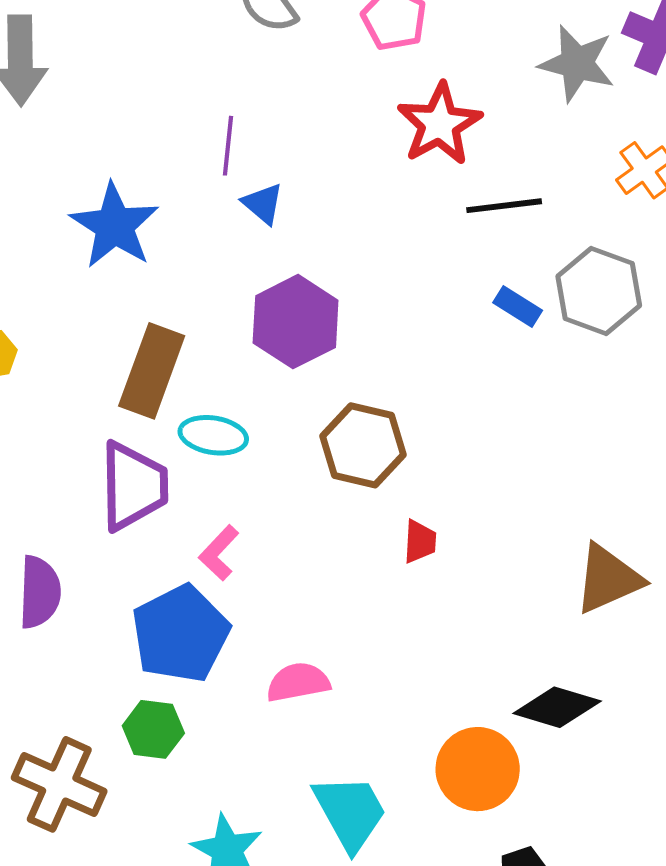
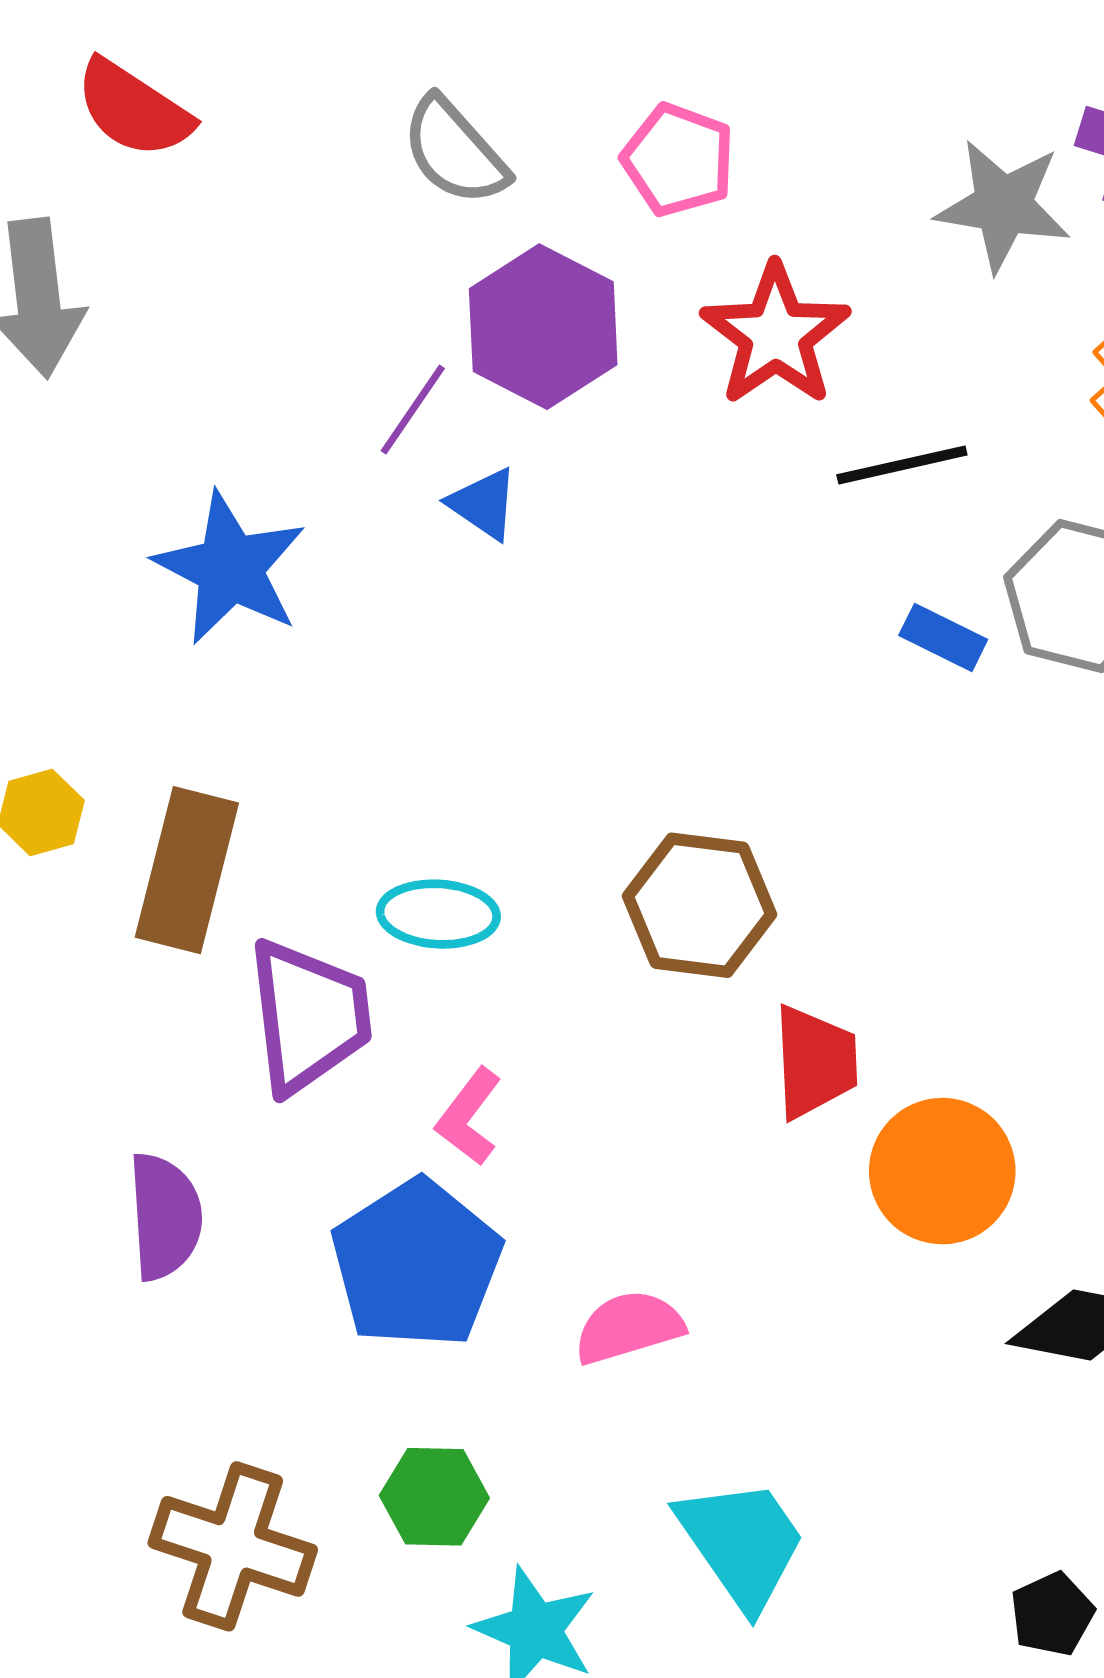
purple line: (228, 146) -> (413, 410), turned 34
purple hexagon: (296, 322) -> (543, 327), moved
brown rectangle: (152, 371) -> (187, 870), moved
red trapezoid: (420, 542) -> (815, 1062), size x1.5
green hexagon: (153, 729) -> (434, 1497), moved
orange circle: (478, 769) -> (942, 1171), moved

